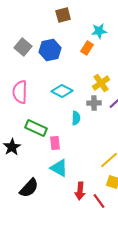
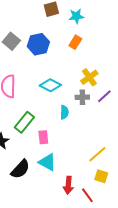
cyan star: (99, 31) -> (76, 16), moved
green rectangle: (36, 128) -> (24, 122), turned -75
black semicircle: (29, 188) -> (20, 169), moved

